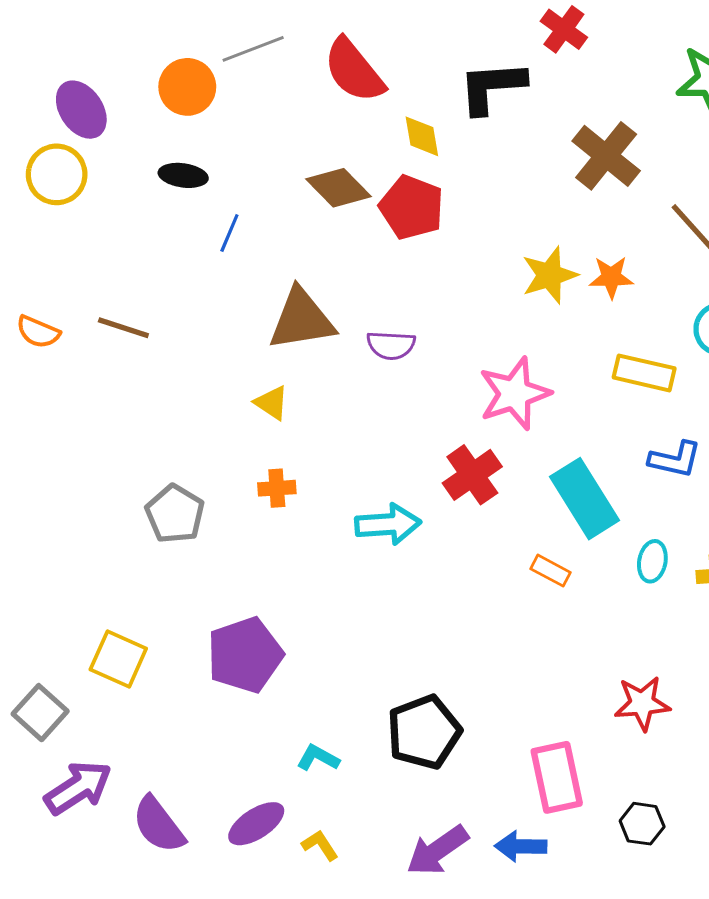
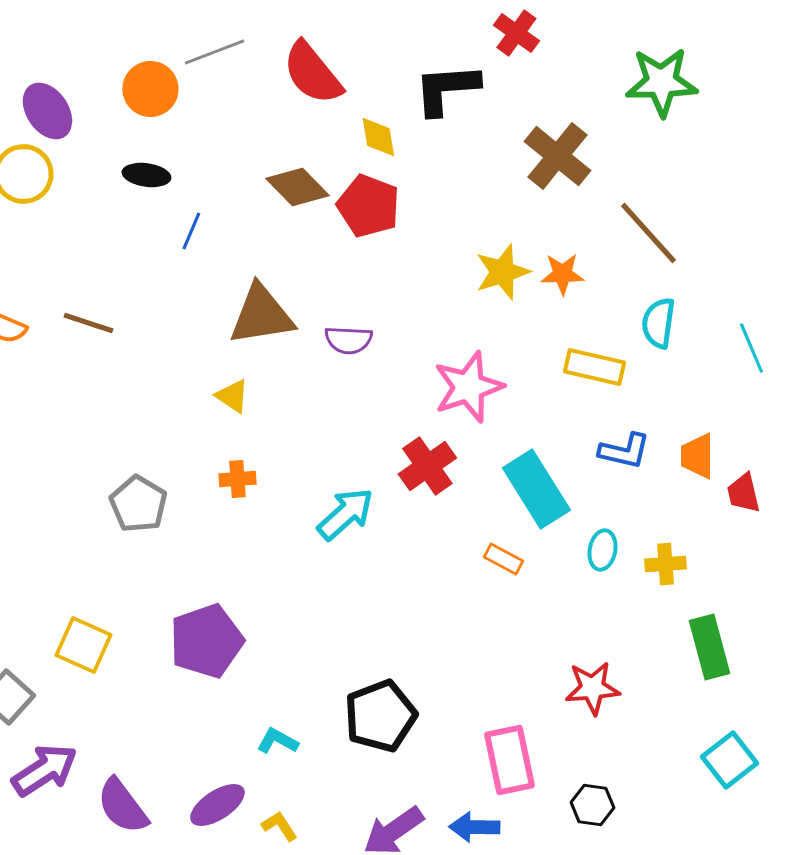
cyan arrow: (388, 524) -> (345, 514), turned -38

